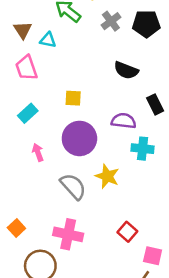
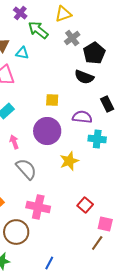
black pentagon: (146, 24) -> (94, 53), moved, turned -30
yellow square: (73, 98) -> (52, 100), moved
yellow star: (107, 176) -> (69, 161), turned 30
gray semicircle: (73, 186) -> (26, 169), moved

